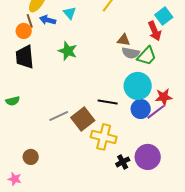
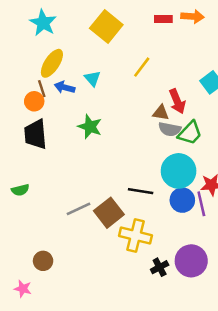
red arrow: (155, 31) -> (177, 101), moved
purple line: (156, 112) -> (201, 204), turned -66

